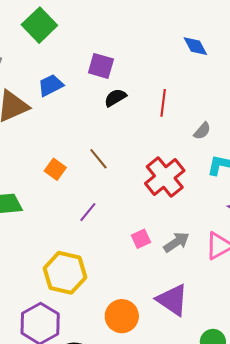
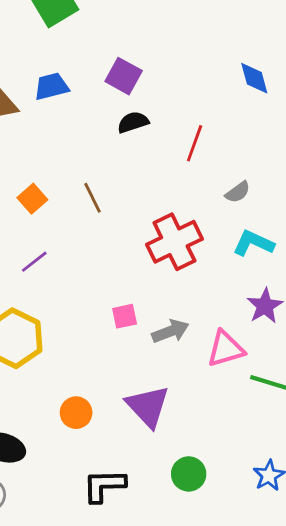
purple line: (88, 212) -> (34, 262), moved
orange circle: (122, 316) -> (76, 413), size x0.7

